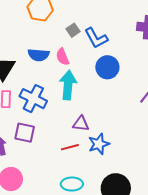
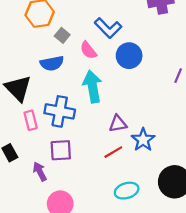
gray square: (73, 30) -> (62, 35), moved
pink semicircle: (63, 57) -> (88, 50), moved

